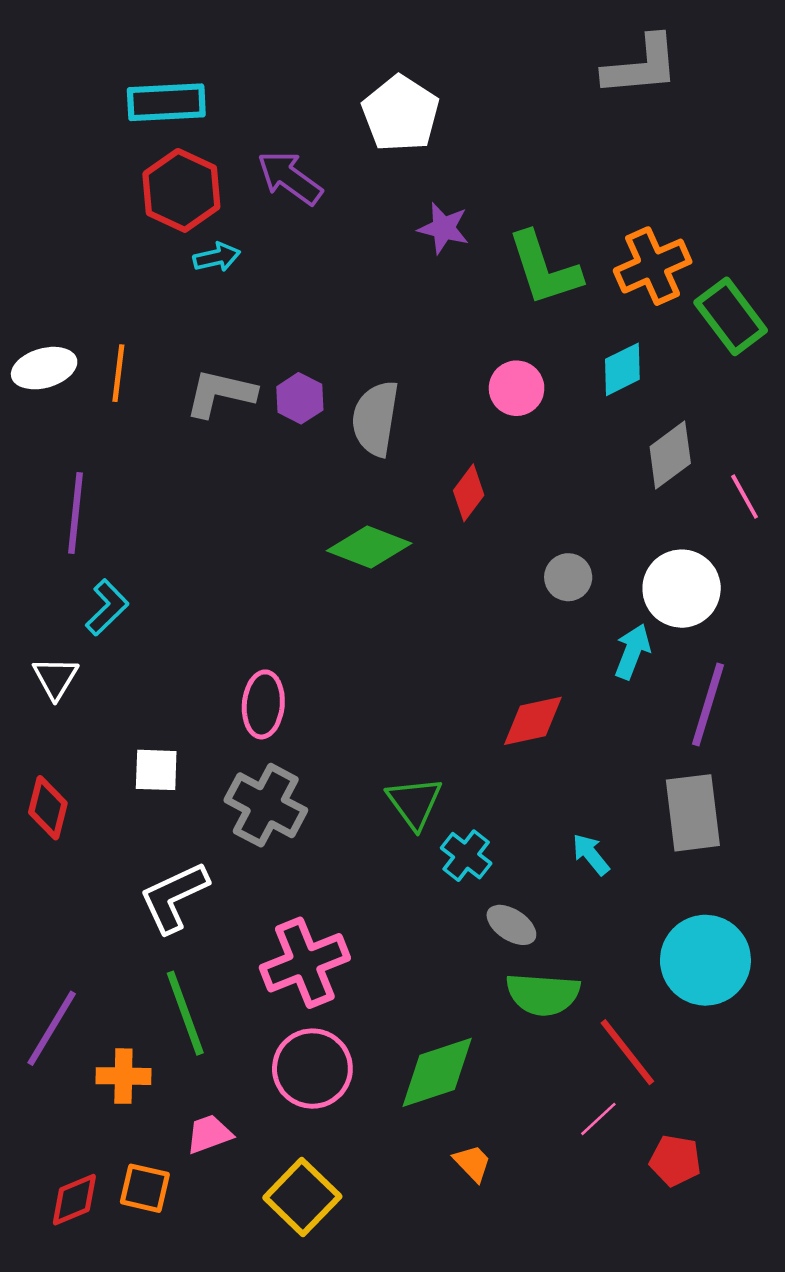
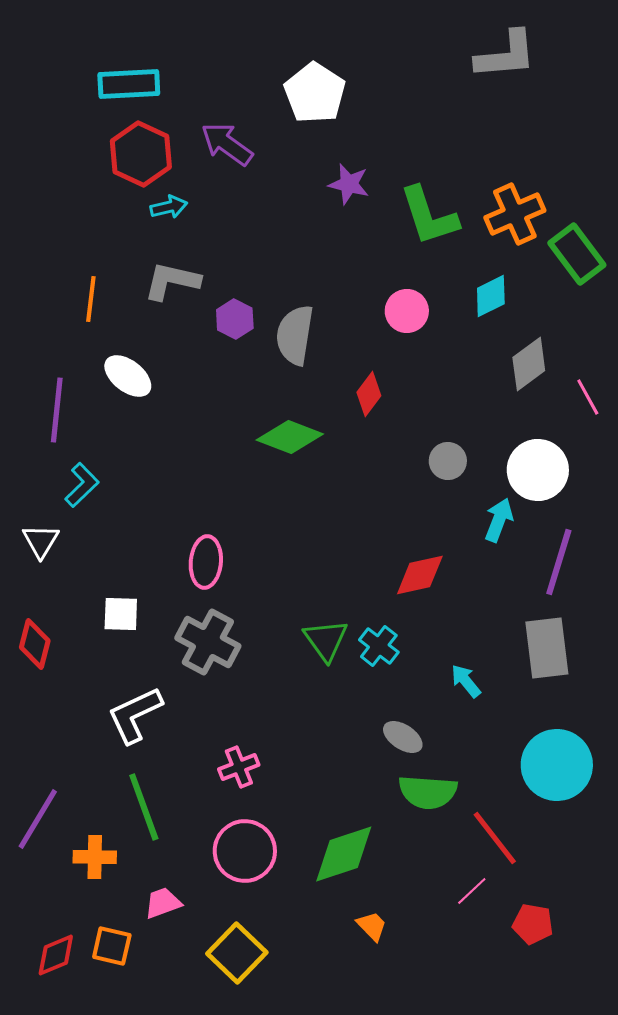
white ellipse: (44, 368) -> (128, 376), moved, turned 54
gray L-shape: (220, 393) -> (172, 281), moved
cyan cross: (466, 856) -> (379, 646), moved
pink cross: (305, 963) -> (239, 767), size x0.6

